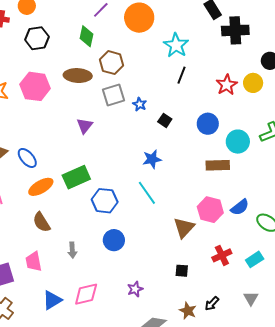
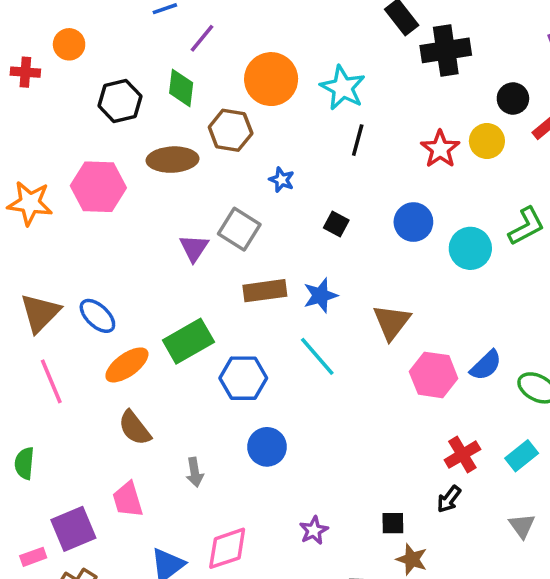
orange circle: (139, 18) -> (271, 79), moved
black hexagon: (37, 38) -> (120, 101), moved
gray square: (114, 95) -> (239, 229), moved, turned -35
blue star: (140, 104) -> (282, 180), moved
brown rectangle: (218, 165) -> (265, 291), moved
brown triangle: (184, 228) -> (392, 322), moved
black square: (182, 271) -> (393, 523), moved
black arrow: (212, 304) -> (449, 499), moved

